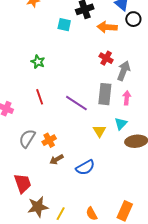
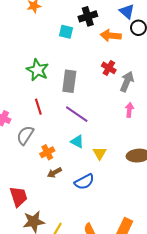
green star: (38, 62) -> (37, 70), size x1.5
gray rectangle: (105, 94) -> (69, 81), moved
cyan triangle: (121, 124) -> (77, 141), moved, turned -48
yellow triangle: (99, 131) -> (100, 153), moved
gray semicircle: (27, 138) -> (25, 135), moved

